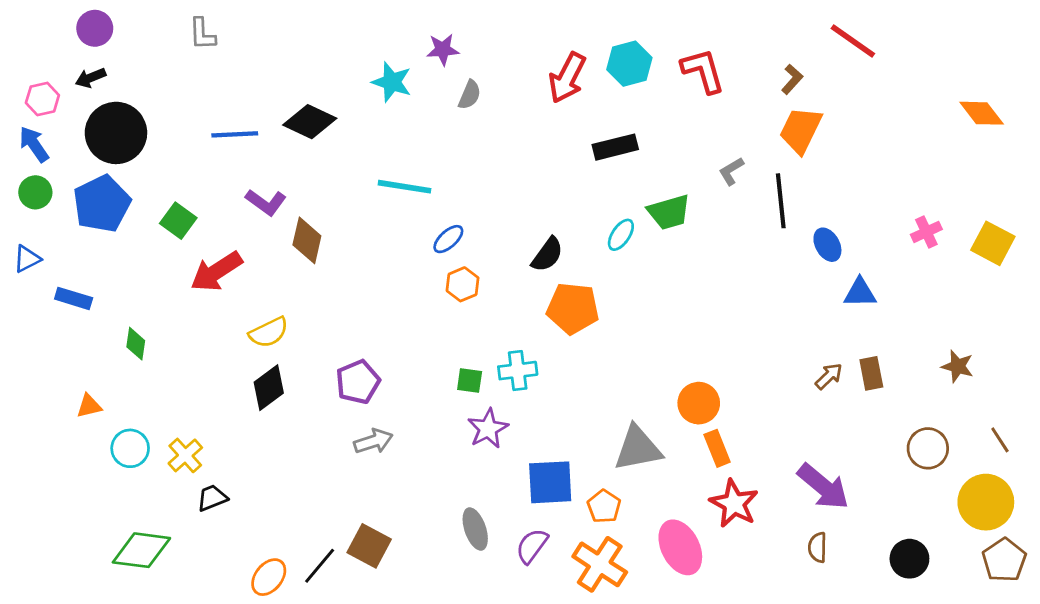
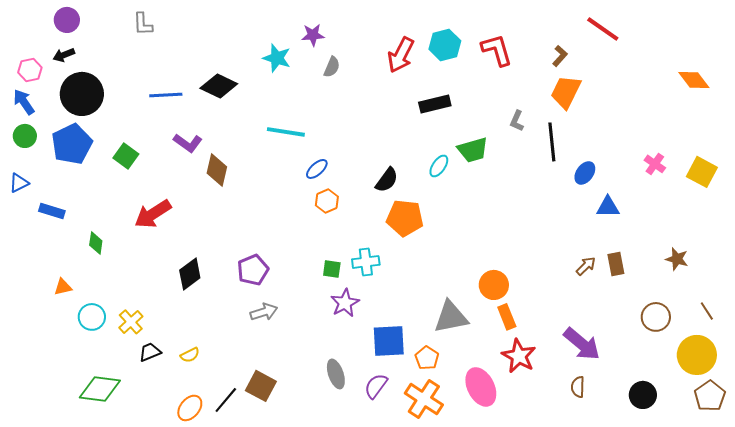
gray L-shape: (731, 171) -> (517, 121), turned -35
pink cross: (926, 232) -> (655, 164), turned -30
blue ellipse: (827, 245) -> (585, 173), turned 65
red arrow: (216, 272) -> (153, 214), moved
yellow semicircle: (269, 332) -> (190, 355), moved, size x0.7

